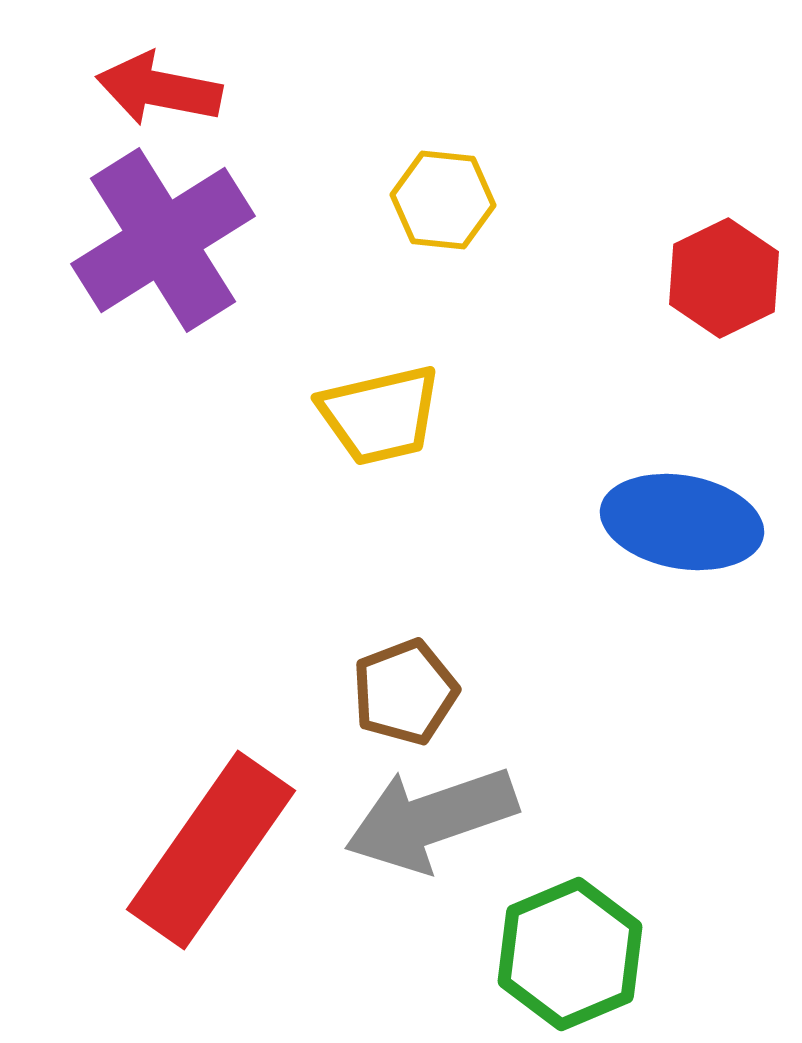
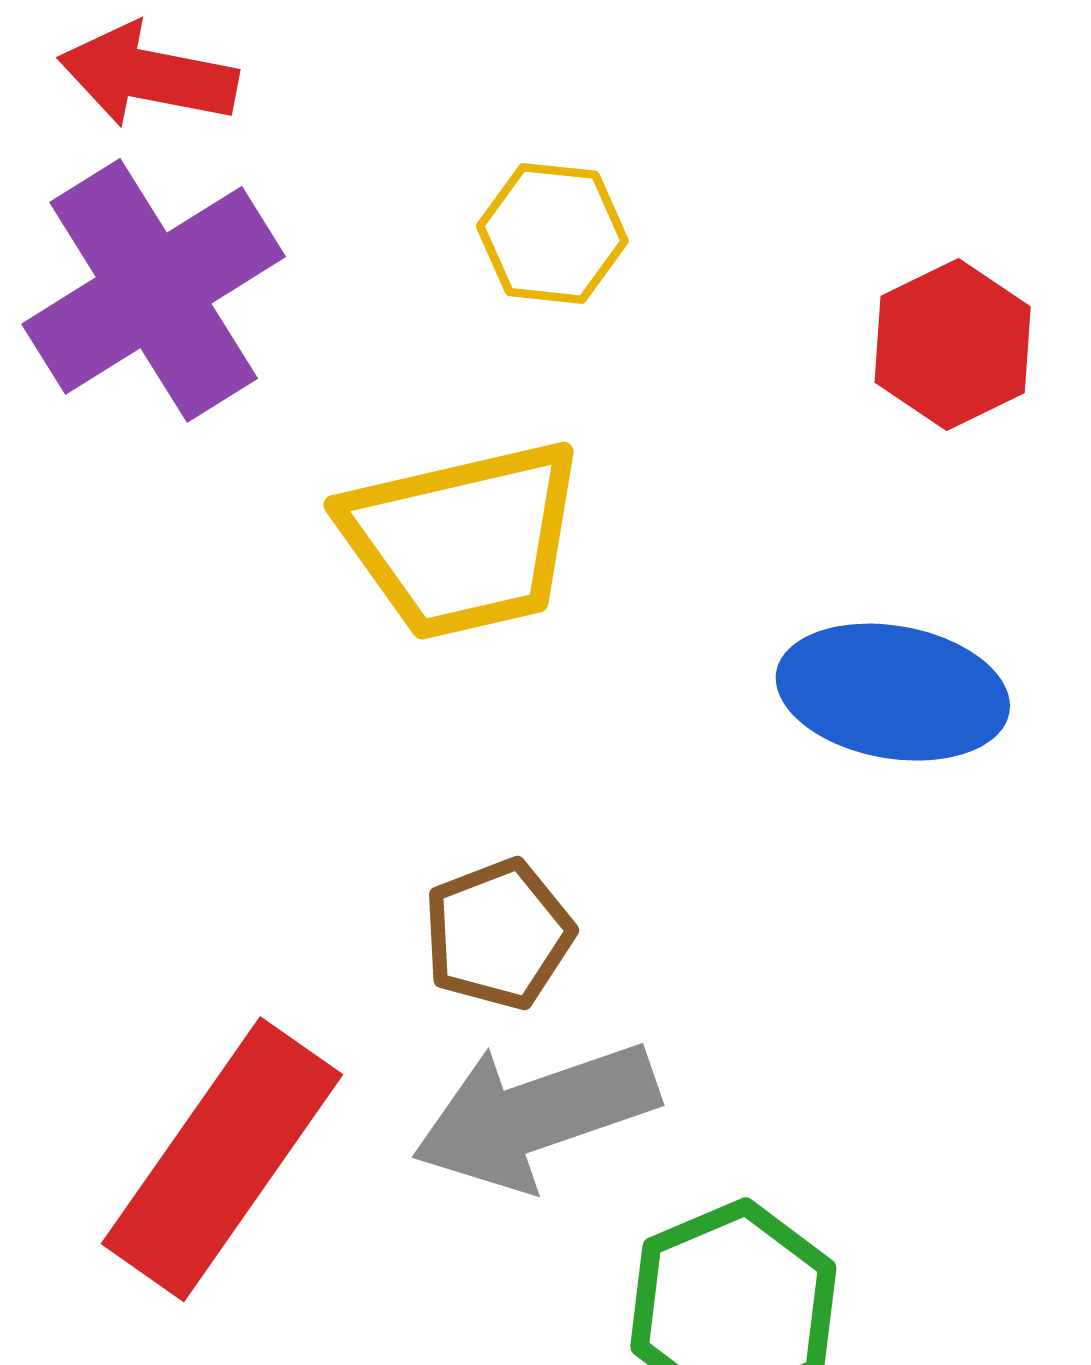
yellow trapezoid: (380, 415) -> (463, 540), size x1.4

